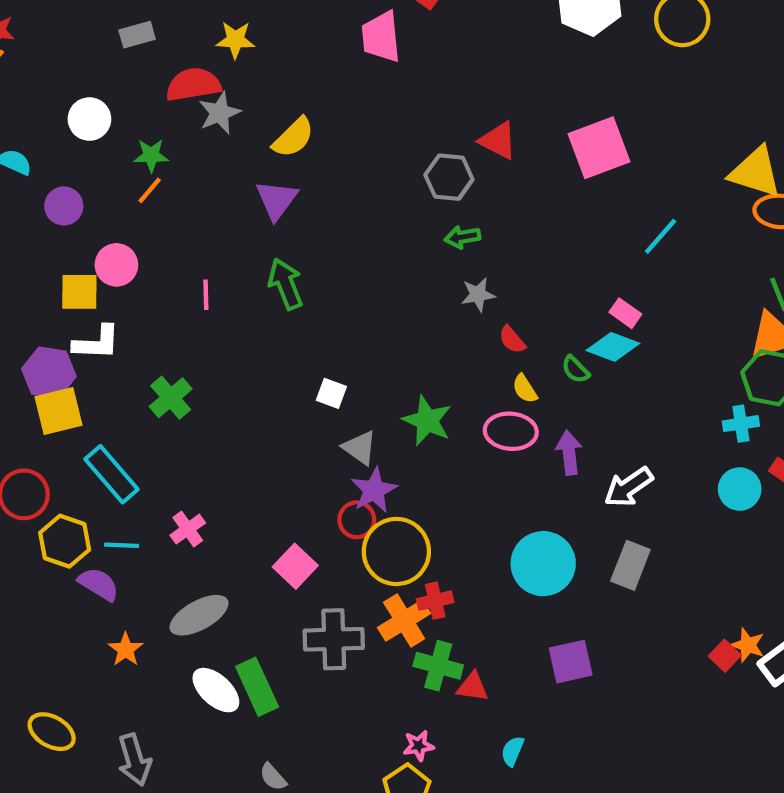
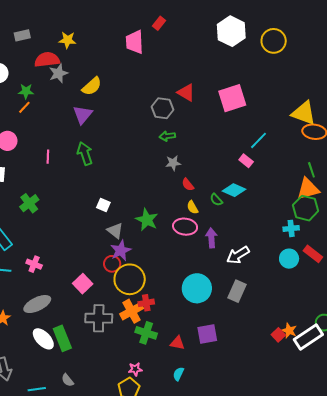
pink rectangle: (625, 313) -> (246, 161), moved
pink cross: (188, 529) -> (34, 264), turned -35
red triangle: (473, 687) -> (177, 343), moved

